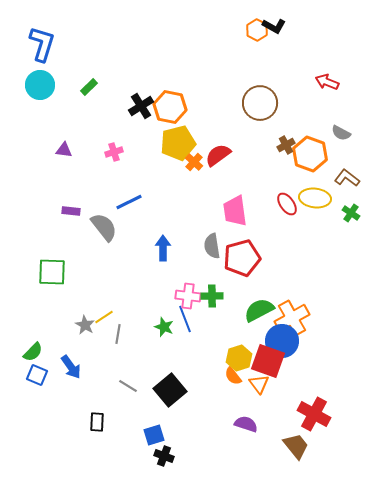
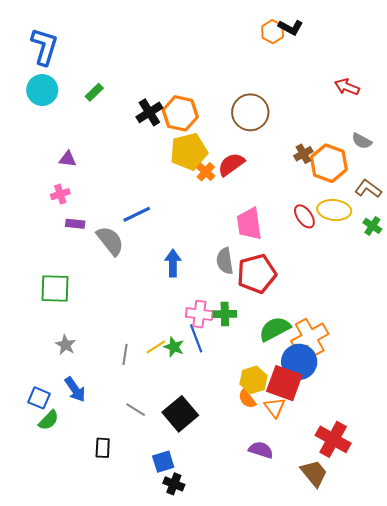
brown circle: (260, 103) -> (250, 112), moved
pink cross: (114, 152) -> (60, 194), moved
yellow line: (104, 317) -> (156, 347), moved
gray star: (85, 325) -> (66, 345), moved
green semicircle: (33, 352) -> (49, 420), moved

